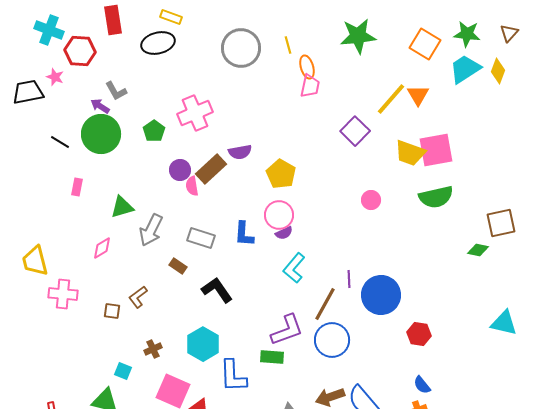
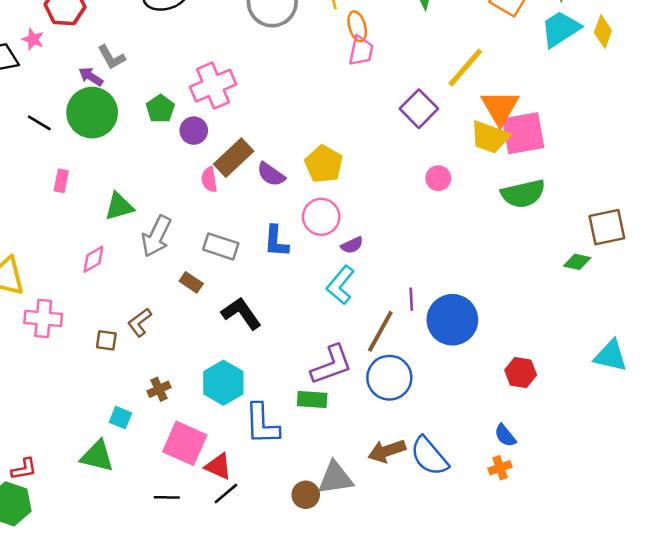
orange triangle: (418, 95) -> (500, 107), moved, size x1.4
purple semicircle: (240, 152) -> (271, 174), moved, turned 45
purple circle: (180, 170) -> (194, 131), moved
pink circle: (371, 200) -> (438, 178), moved
purple semicircle: (284, 233) -> (352, 245), moved
red hexagon: (419, 334) -> (521, 373), moved

